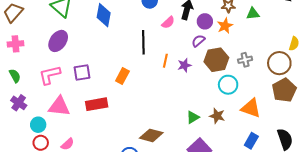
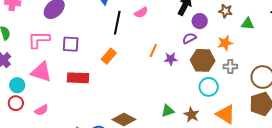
pink semicircle: (168, 22) -> (141, 12), moved
orange star: (225, 26) -> (225, 43), moved
black line: (143, 42) -> (117, 23), moved

